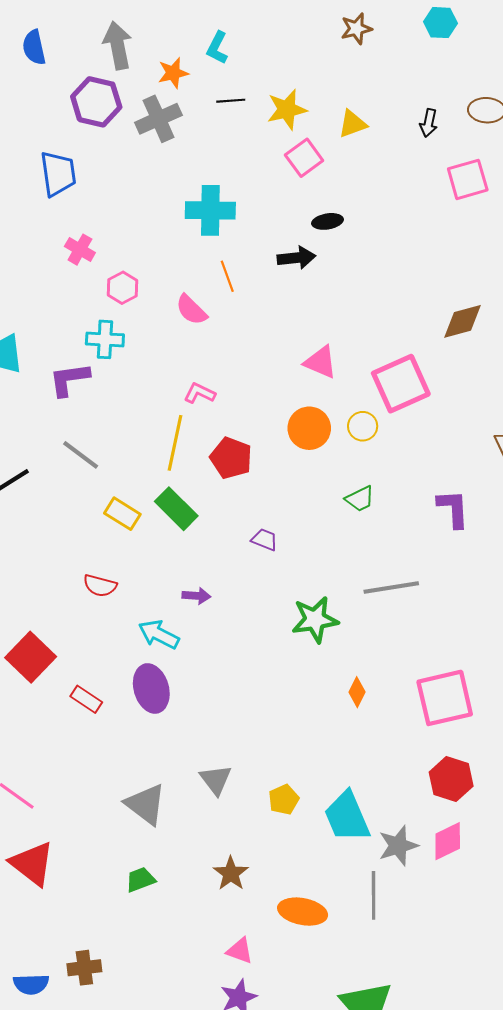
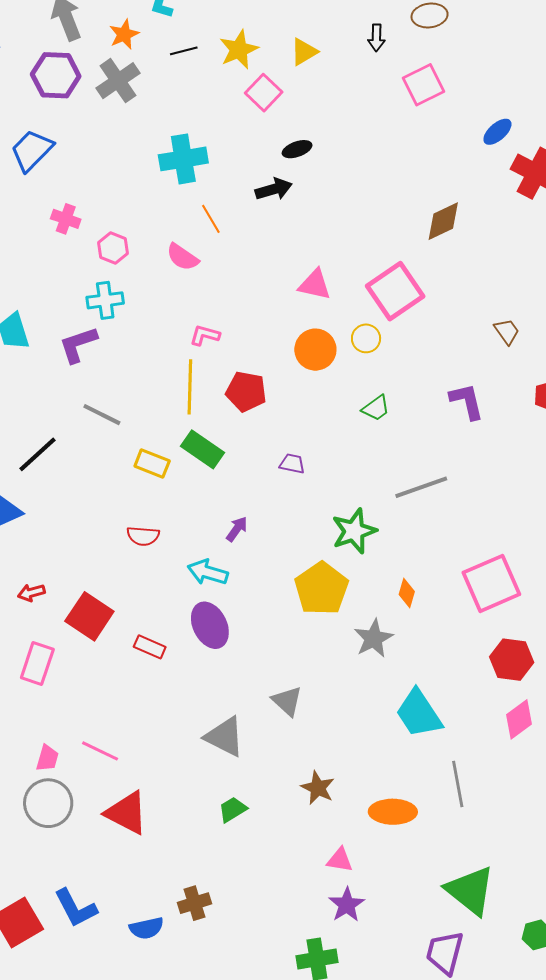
blue trapezoid: (58, 174) -> (32, 150), turned -117
purple arrow: (196, 596) -> (237, 529), turned -48
yellow pentagon: (284, 800) -> (321, 589), moved, size x1.8
gray star: (398, 846) -> (374, 638), moved

